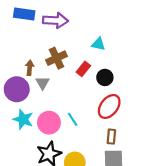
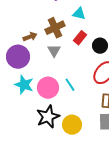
cyan triangle: (98, 44) -> (79, 14), moved
brown arrow: (30, 68) -> (30, 37), turned 64
gray triangle: (43, 83) -> (54, 51), moved

